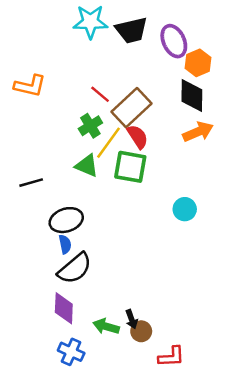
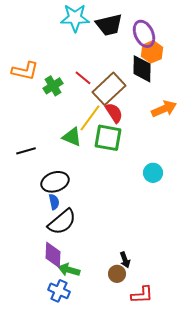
orange hexagon: (198, 63) -> (152, 52), moved
black diamond: (192, 96) -> (142, 69), moved
green cross: (90, 126) -> (53, 86), moved
black arrow: (132, 319) -> (125, 260), moved
green arrow: (106, 326) -> (69, 270), moved

